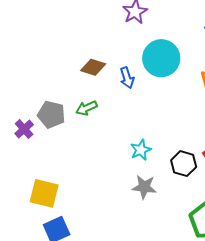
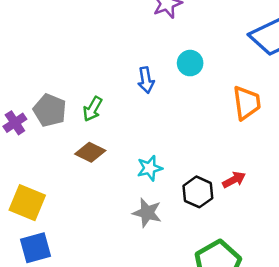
cyan circle: (161, 58) -> (190, 63), size x0.6
brown diamond: (93, 67) -> (90, 152), moved
green arrow: (86, 108) -> (93, 109), turned -45

